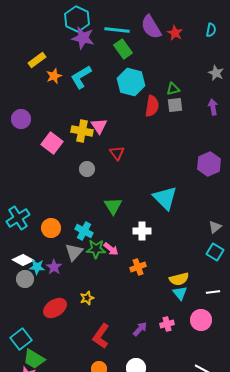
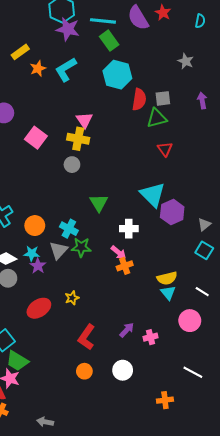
red star: (175, 33) -> (163, 13), moved
gray star: (216, 73) -> (186, 61), moved
green triangle: (173, 89) -> (157, 118), moved, size x1.5
yellow cross: (82, 131) -> (78, 139), moved
red triangle: (117, 153) -> (165, 149), moved
purple hexagon: (209, 164) -> (172, 212), moved
pink arrow: (111, 249) -> (118, 252), moved
cyan star: (37, 267) -> (32, 253), moved
white line: (213, 292) -> (202, 292), turned 40
pink cross: (167, 324) -> (151, 337), moved

